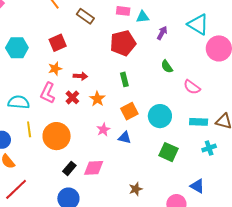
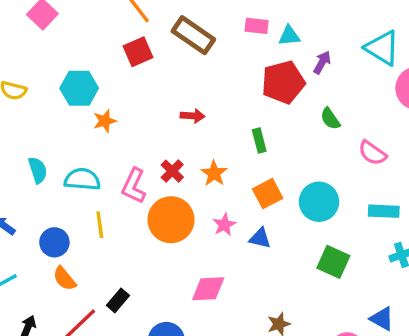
brown rectangle: (85, 16) -> (193, 35), size x1.4
red square: (58, 43) -> (138, 52), moved
red pentagon: (123, 43) -> (283, 82), moved
orange star: (55, 69) -> (105, 121), moved
red arrow: (80, 76) -> (193, 116), moved
pink L-shape: (48, 93) -> (134, 186), moved
orange circle: (57, 136) -> (171, 220), moved
black rectangle: (69, 168) -> (118, 300), moved

